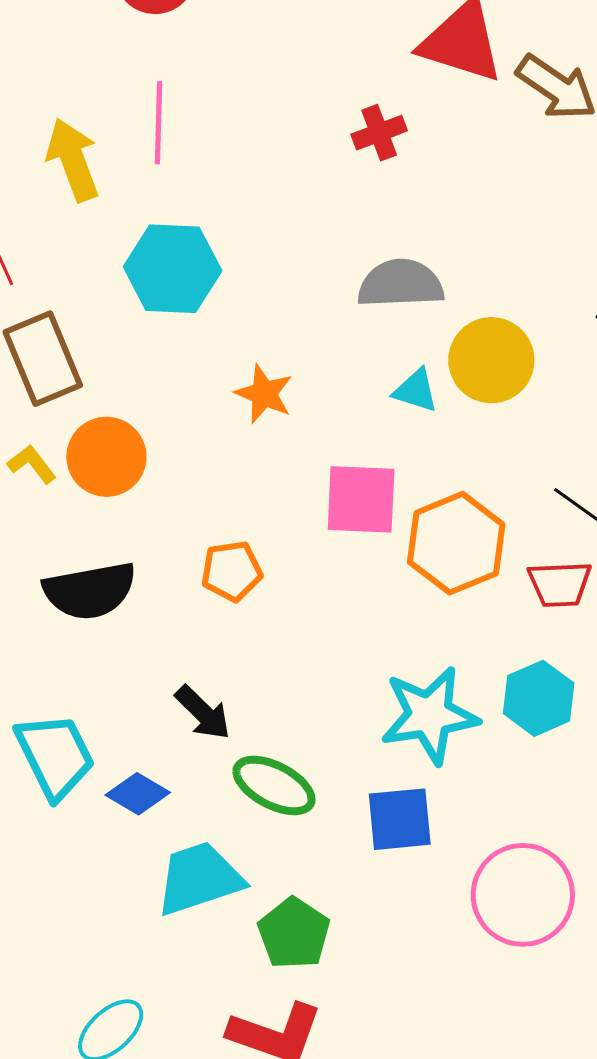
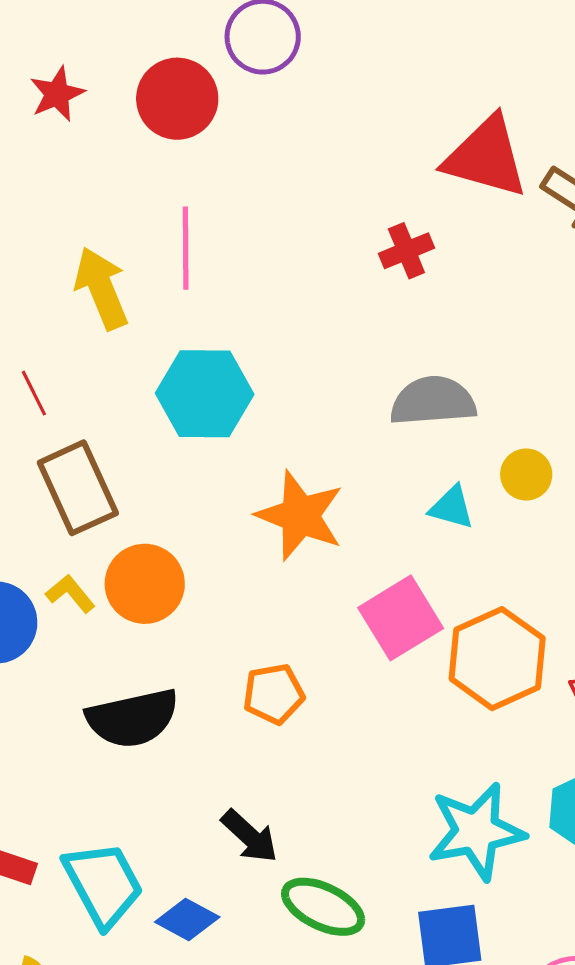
yellow circle: (491, 360) -> (526, 475), size x0.6
orange star: (264, 394) -> (300, 516), size x1.5
pink square: (361, 499) -> (401, 618), turned -32

